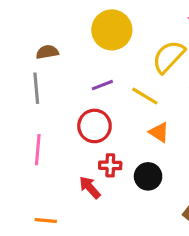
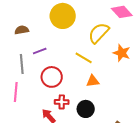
purple line: (102, 85) -> (40, 51), moved
gray line: (36, 88) -> (22, 64), moved
orange triangle: (159, 132) -> (93, 81), turned -40

